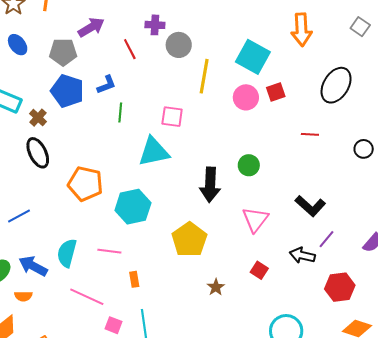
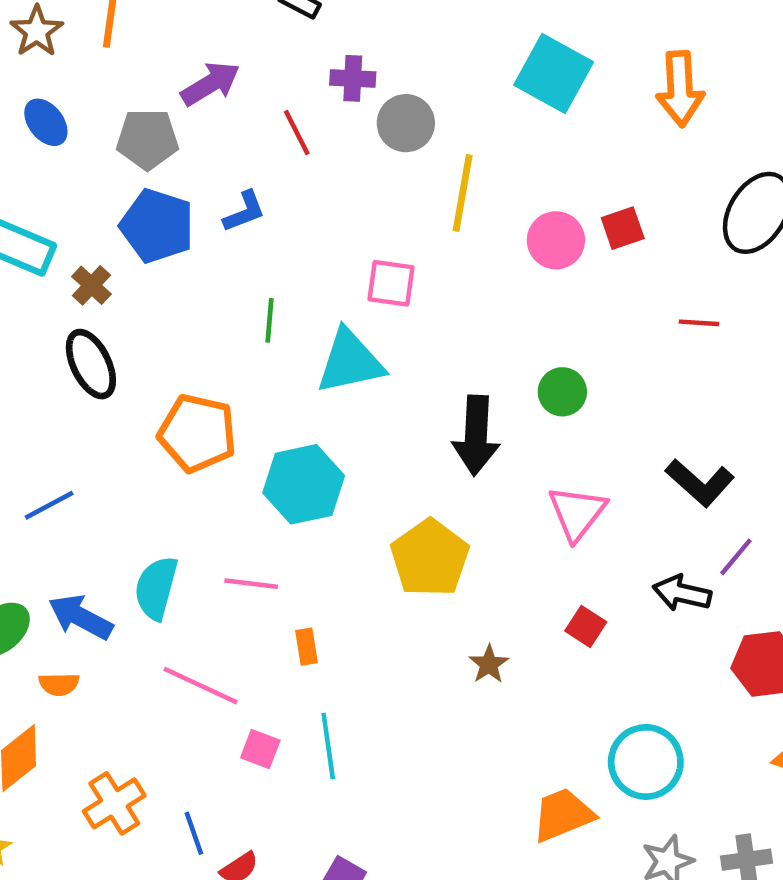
cyan square: (253, 57) -> (554, 74), moved
green line: (120, 112) -> (269, 320), moved

